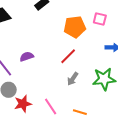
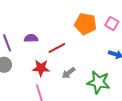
red line: (68, 56) -> (57, 48), moved
red star: (23, 104) -> (41, 68), moved

